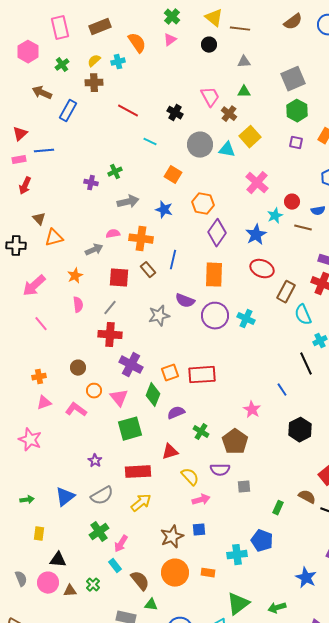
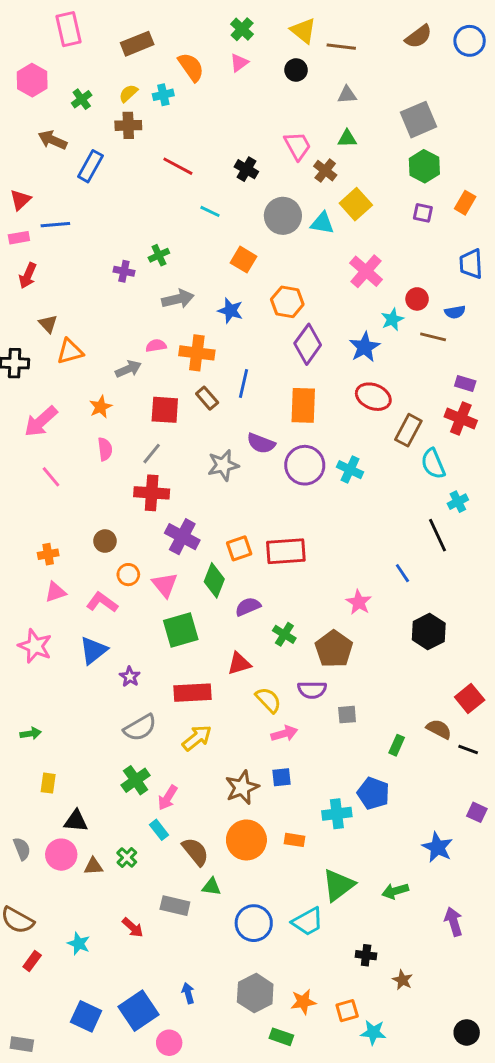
pink rectangle: (60, 28) -> (69, 29), moved
blue triangle: (65, 497) -> (93, 650), moved

